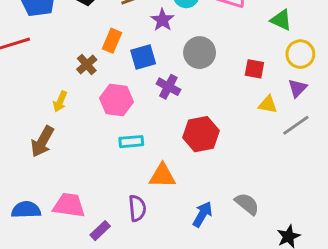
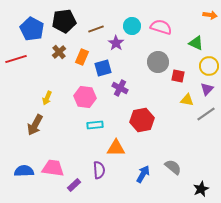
gray circle: (200, 53) -> (158, 62), moved
brown cross: (87, 64) -> (59, 52), moved

